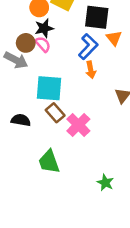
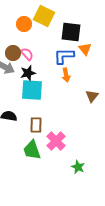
black star: (44, 28) -> (28, 73), moved
blue L-shape: (88, 47) -> (64, 56), turned -135
brown rectangle: (55, 113) -> (36, 125), moved, turned 42
pink cross: (78, 125) -> (56, 141), moved

